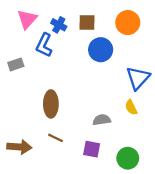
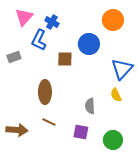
brown square: (87, 23) -> (65, 59), moved
gray semicircle: (102, 120) -> (90, 106), turned -84

